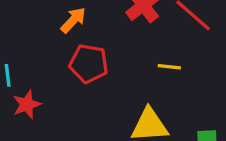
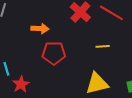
orange arrow: (73, 20) -> (40, 29), turned 60

